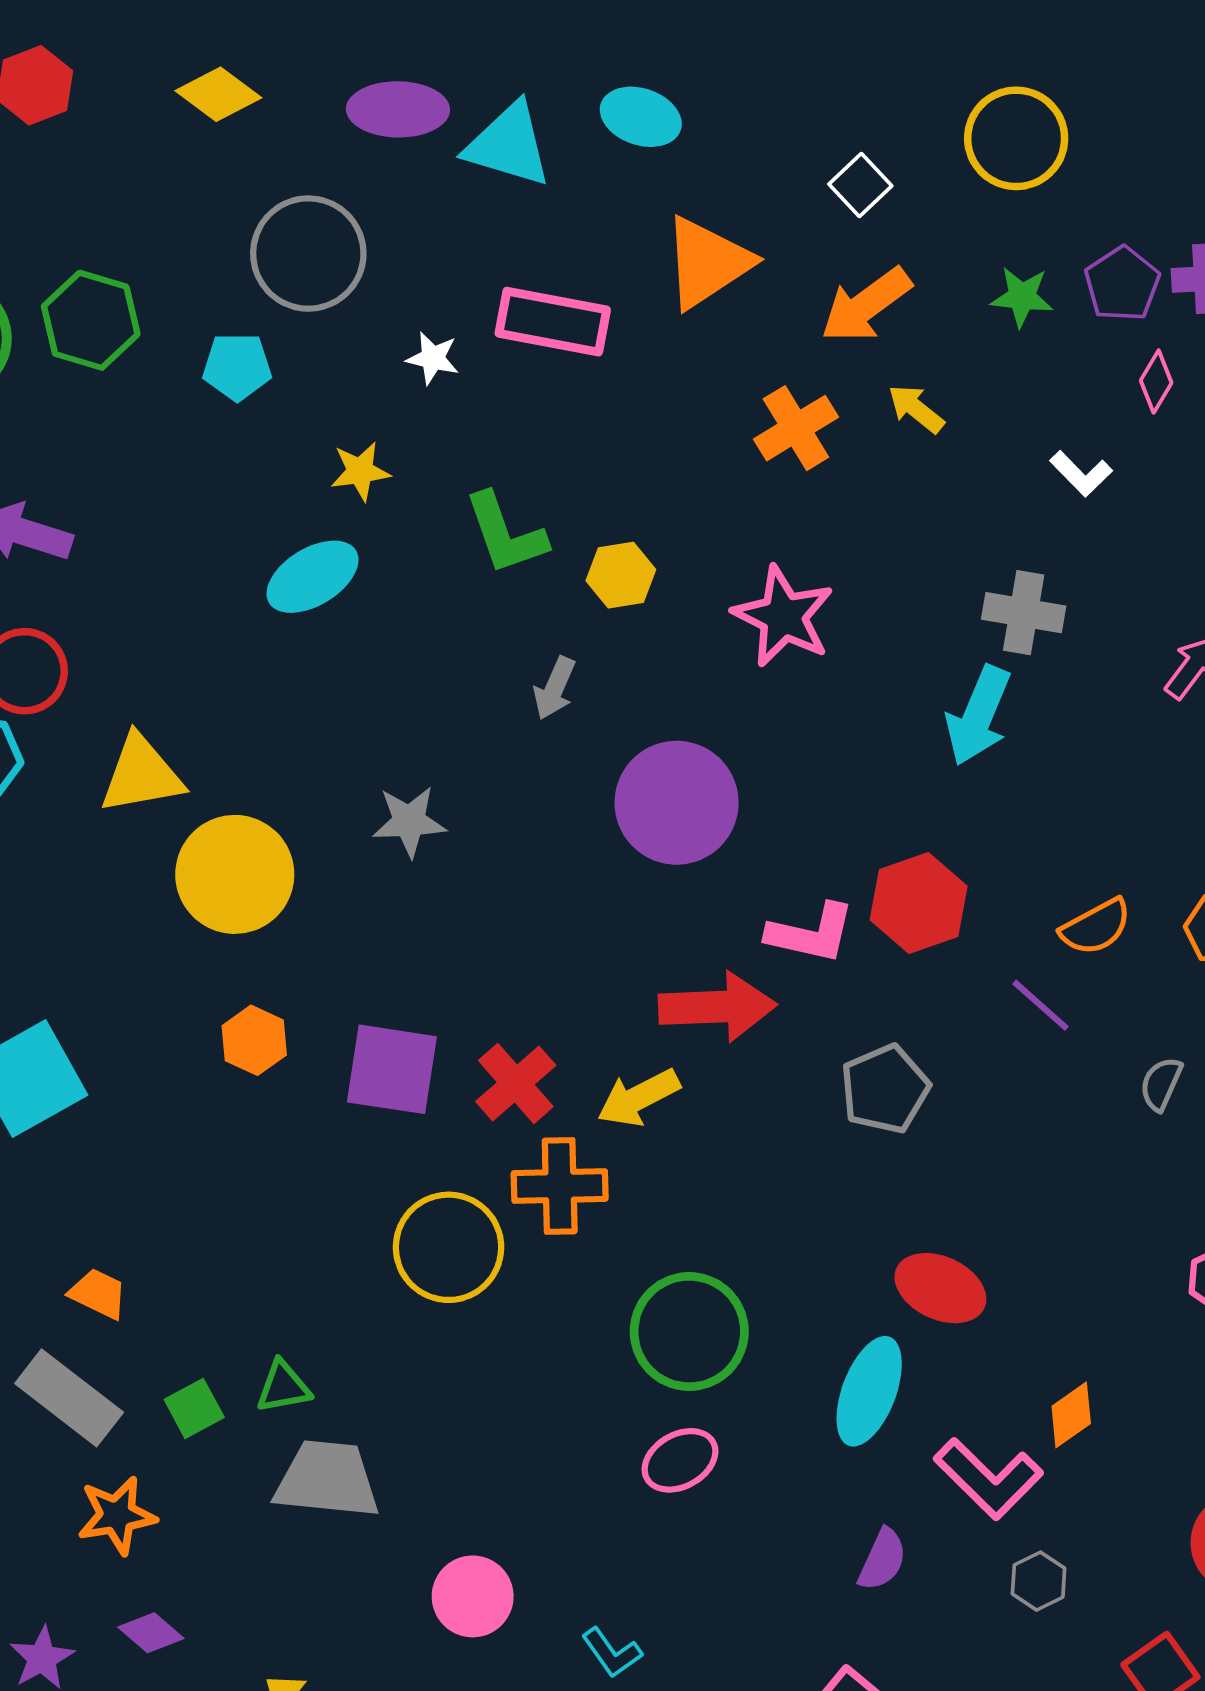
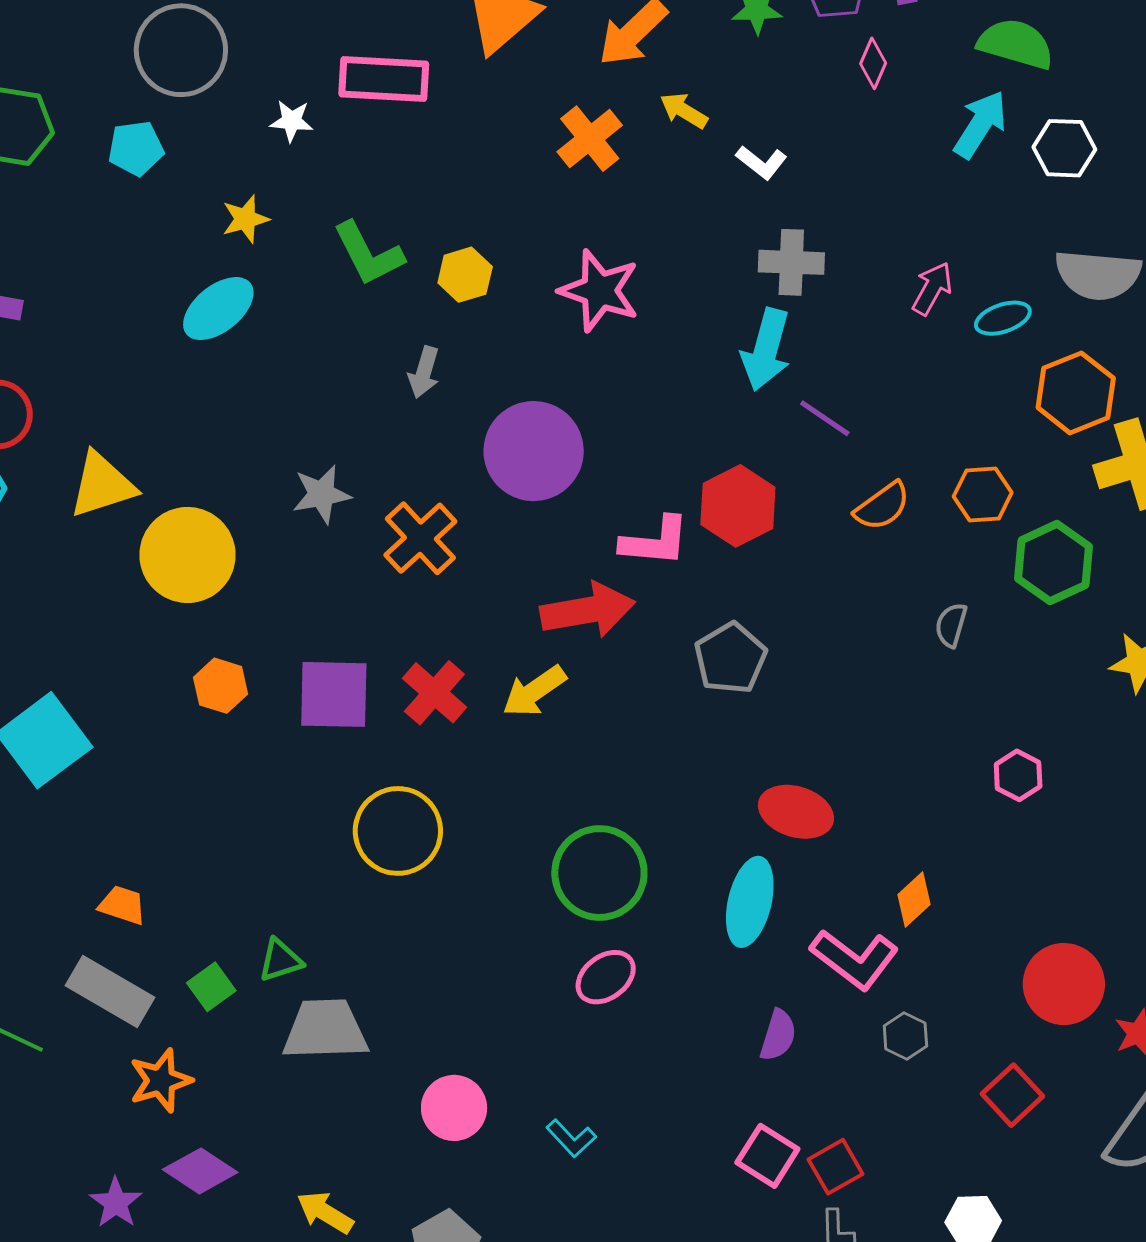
white L-shape: (1081, 474) -> (762, 162), moved
purple line: (1041, 1005) -> (825, 418), moved
orange cross: (560, 1186) -> (420, 538), moved, turned -34
purple diamond: (151, 1633) -> (200, 1171), size x1.4

